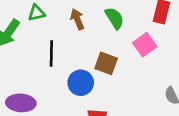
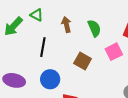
green triangle: (37, 13) -> (37, 15), turned 32
blue circle: (81, 83) -> (50, 79), moved

